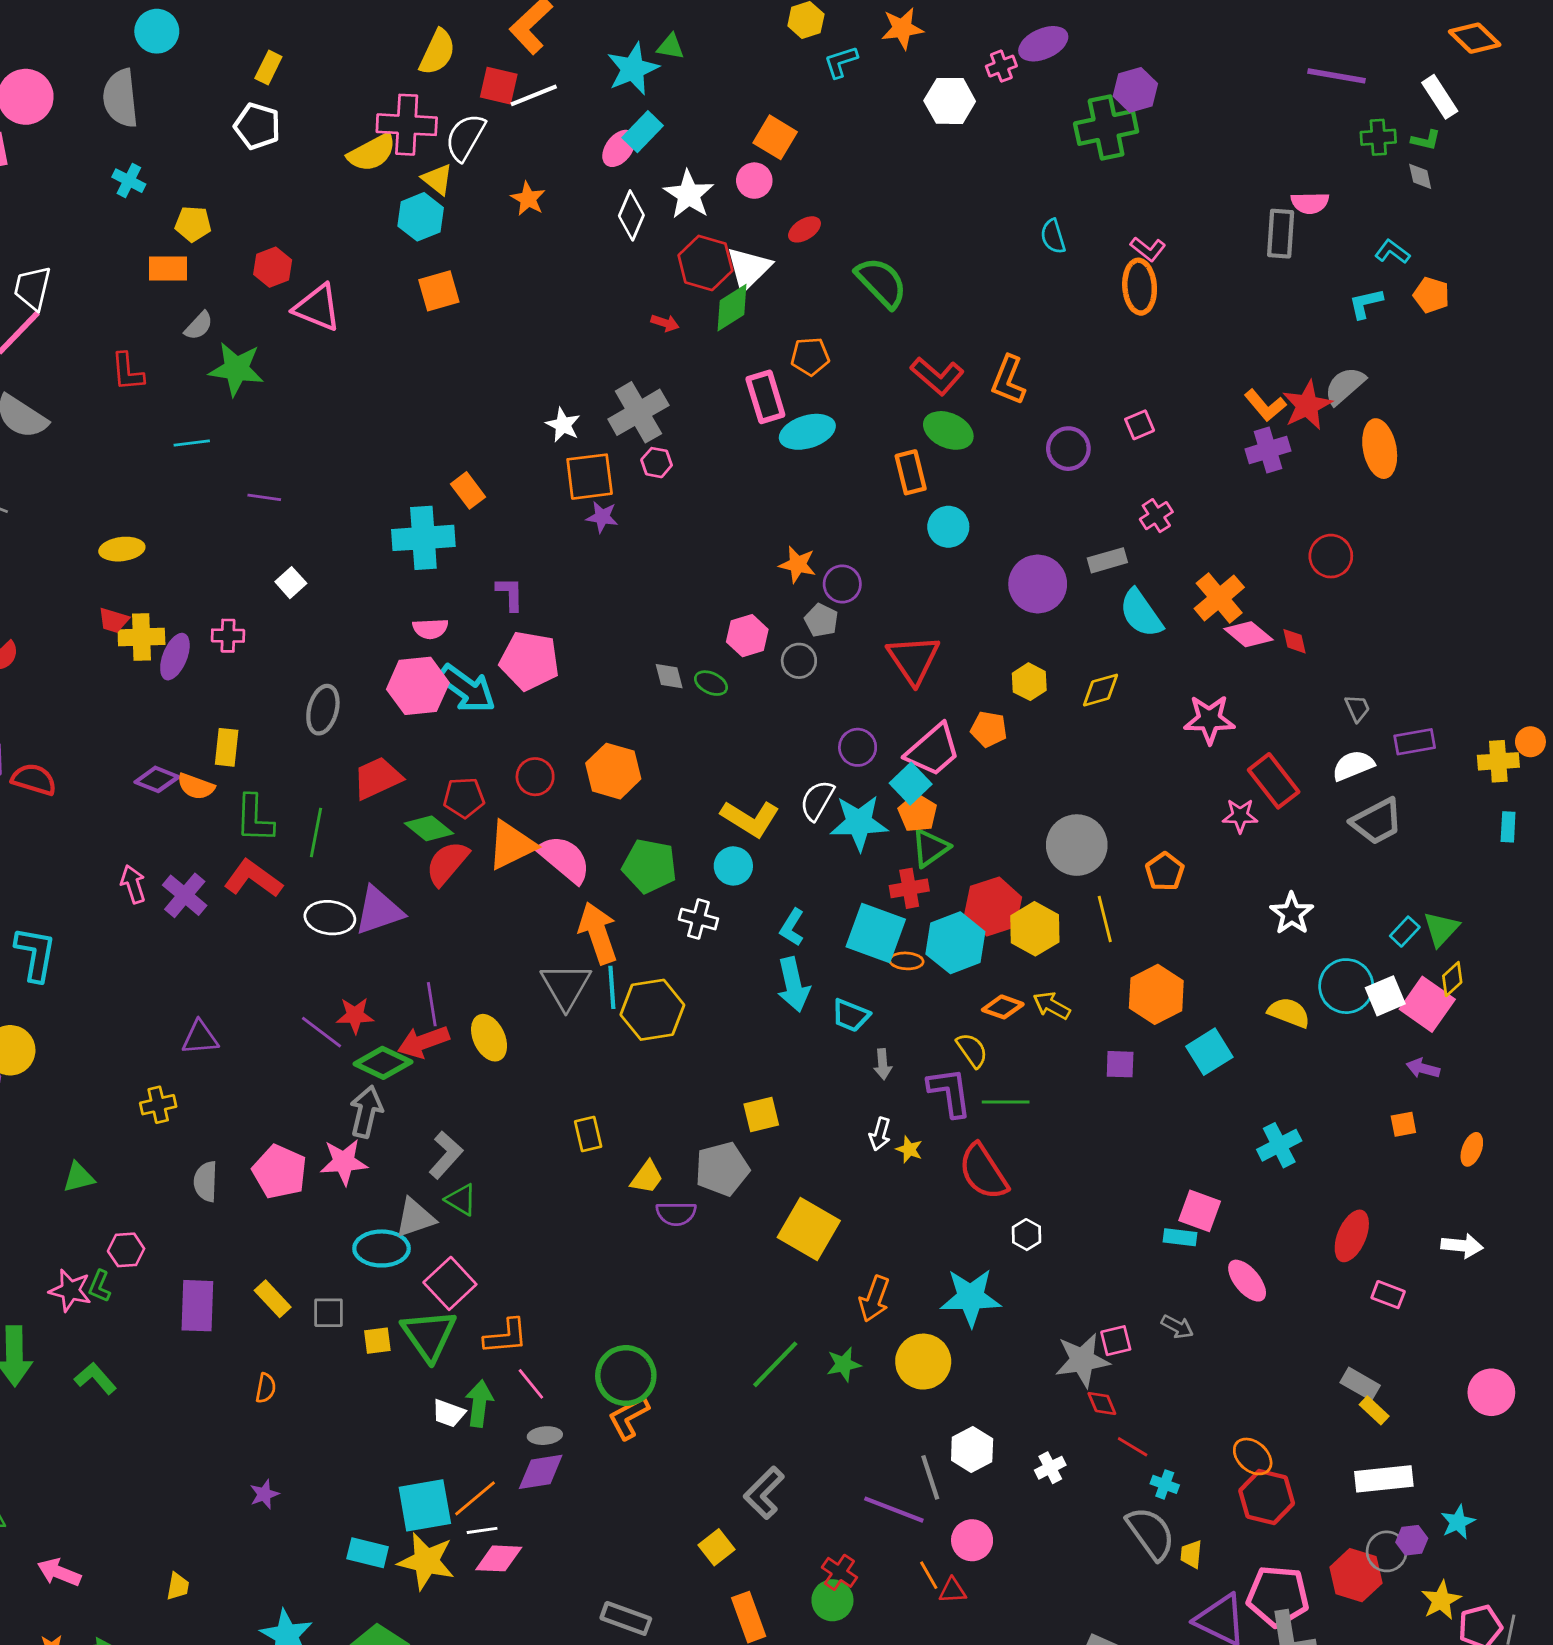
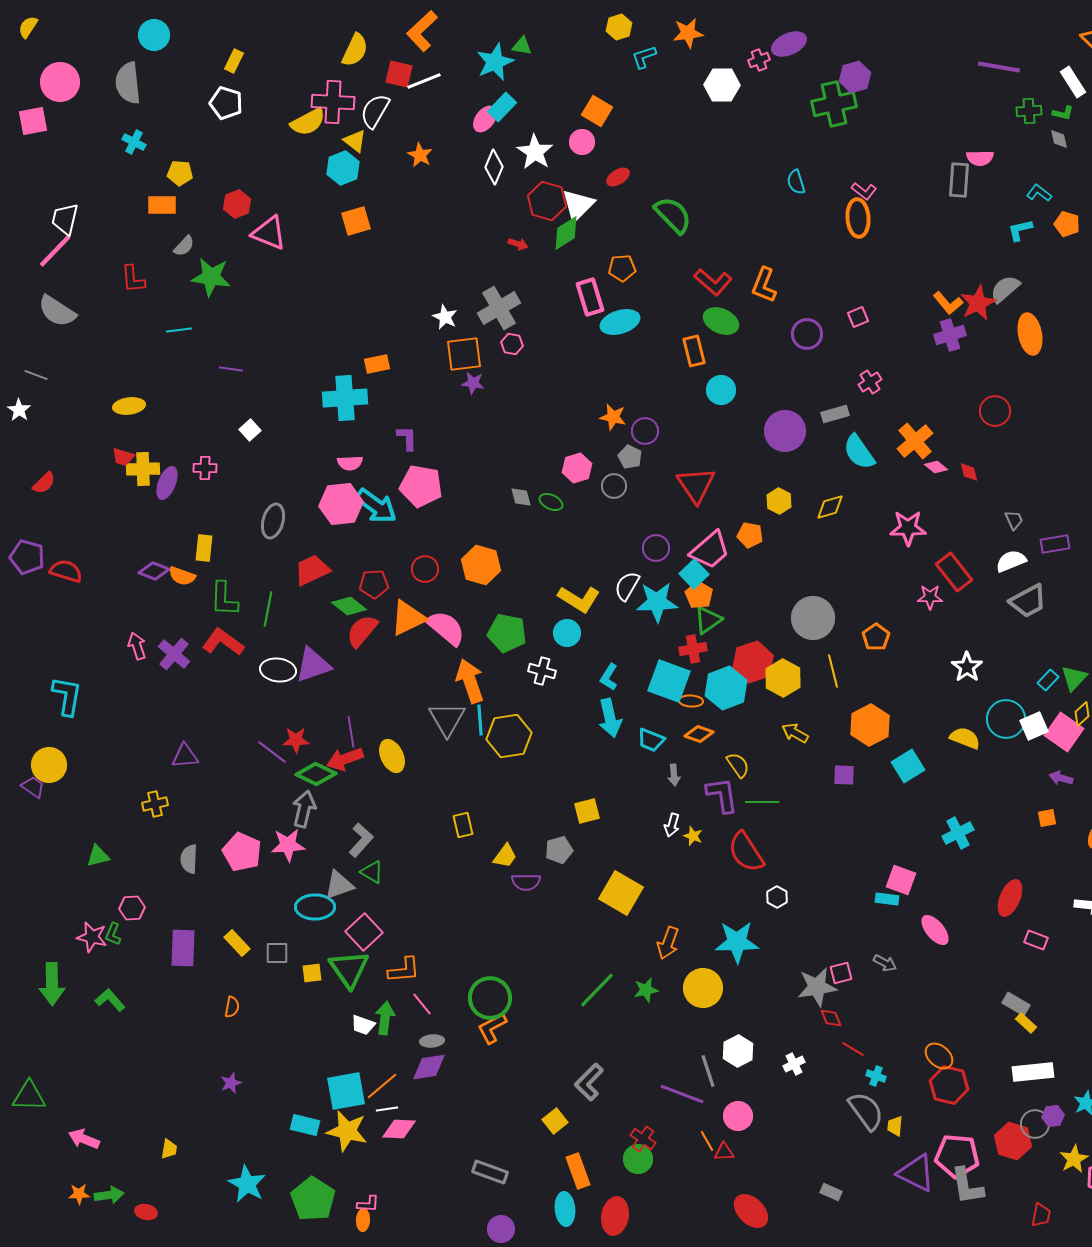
orange rectangle: (468, 490) -> (377, 364), turned -65
pink diamond: (1248, 634) -> (936, 467), size x0.7
orange diamond: (1003, 1007) -> (699, 734), moved
gray pentagon: (722, 1169) -> (559, 850), size x0.7

